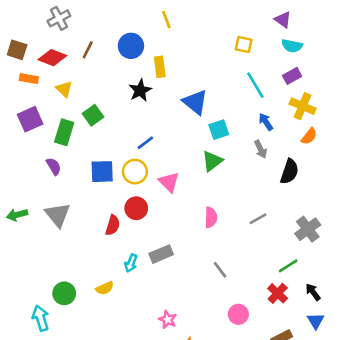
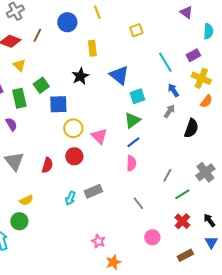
yellow square: (244, 45) -> (136, 30), moved, turned -32
blue circle: (131, 46) -> (67, 22), moved
cyan semicircle: (292, 46) -> (208, 31), moved, turned -98
black star: (140, 90) -> (80, 76), moved
green rectangle: (64, 132) -> (19, 98), turned -30
blue line: (145, 143) -> (133, 142), moved
gray arrow: (261, 149) -> (169, 111), turned -120
blue square: (102, 172) -> (58, 104), moved
gray line: (258, 219) -> (167, 175), moved, turned -32
red semicircle: (113, 225) -> (47, 165), moved
green line: (288, 266) -> (182, 194), moved
yellow semicircle: (105, 288) -> (26, 200), moved

